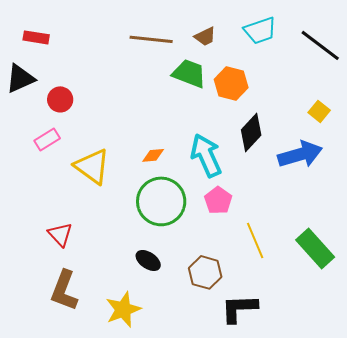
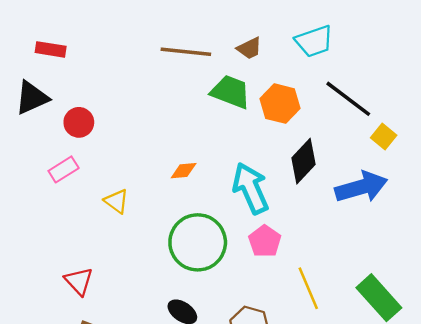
black line: (320, 45) -> (348, 99), moved
orange diamond: (153, 155) -> (184, 171), moved
yellow triangle: (92, 166) -> (116, 201), size x0.6

